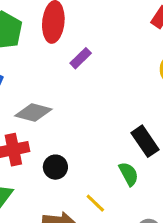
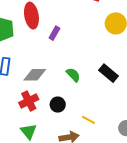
green semicircle: (129, 174) -> (73, 75), moved

